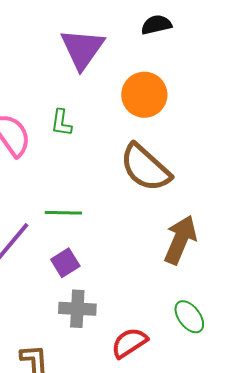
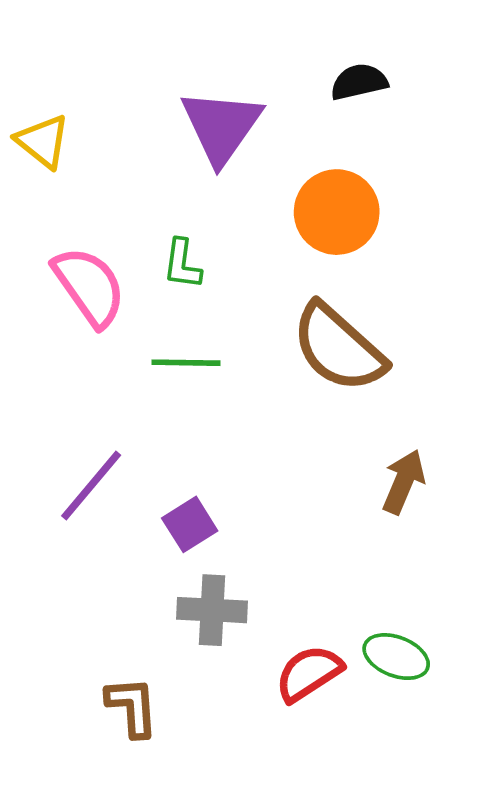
green line: (63, 213) -> (186, 363), moved
brown arrow: (180, 240) -> (404, 482), size x0.7
green ellipse: (189, 317) -> (396, 657), moved, turned -32

